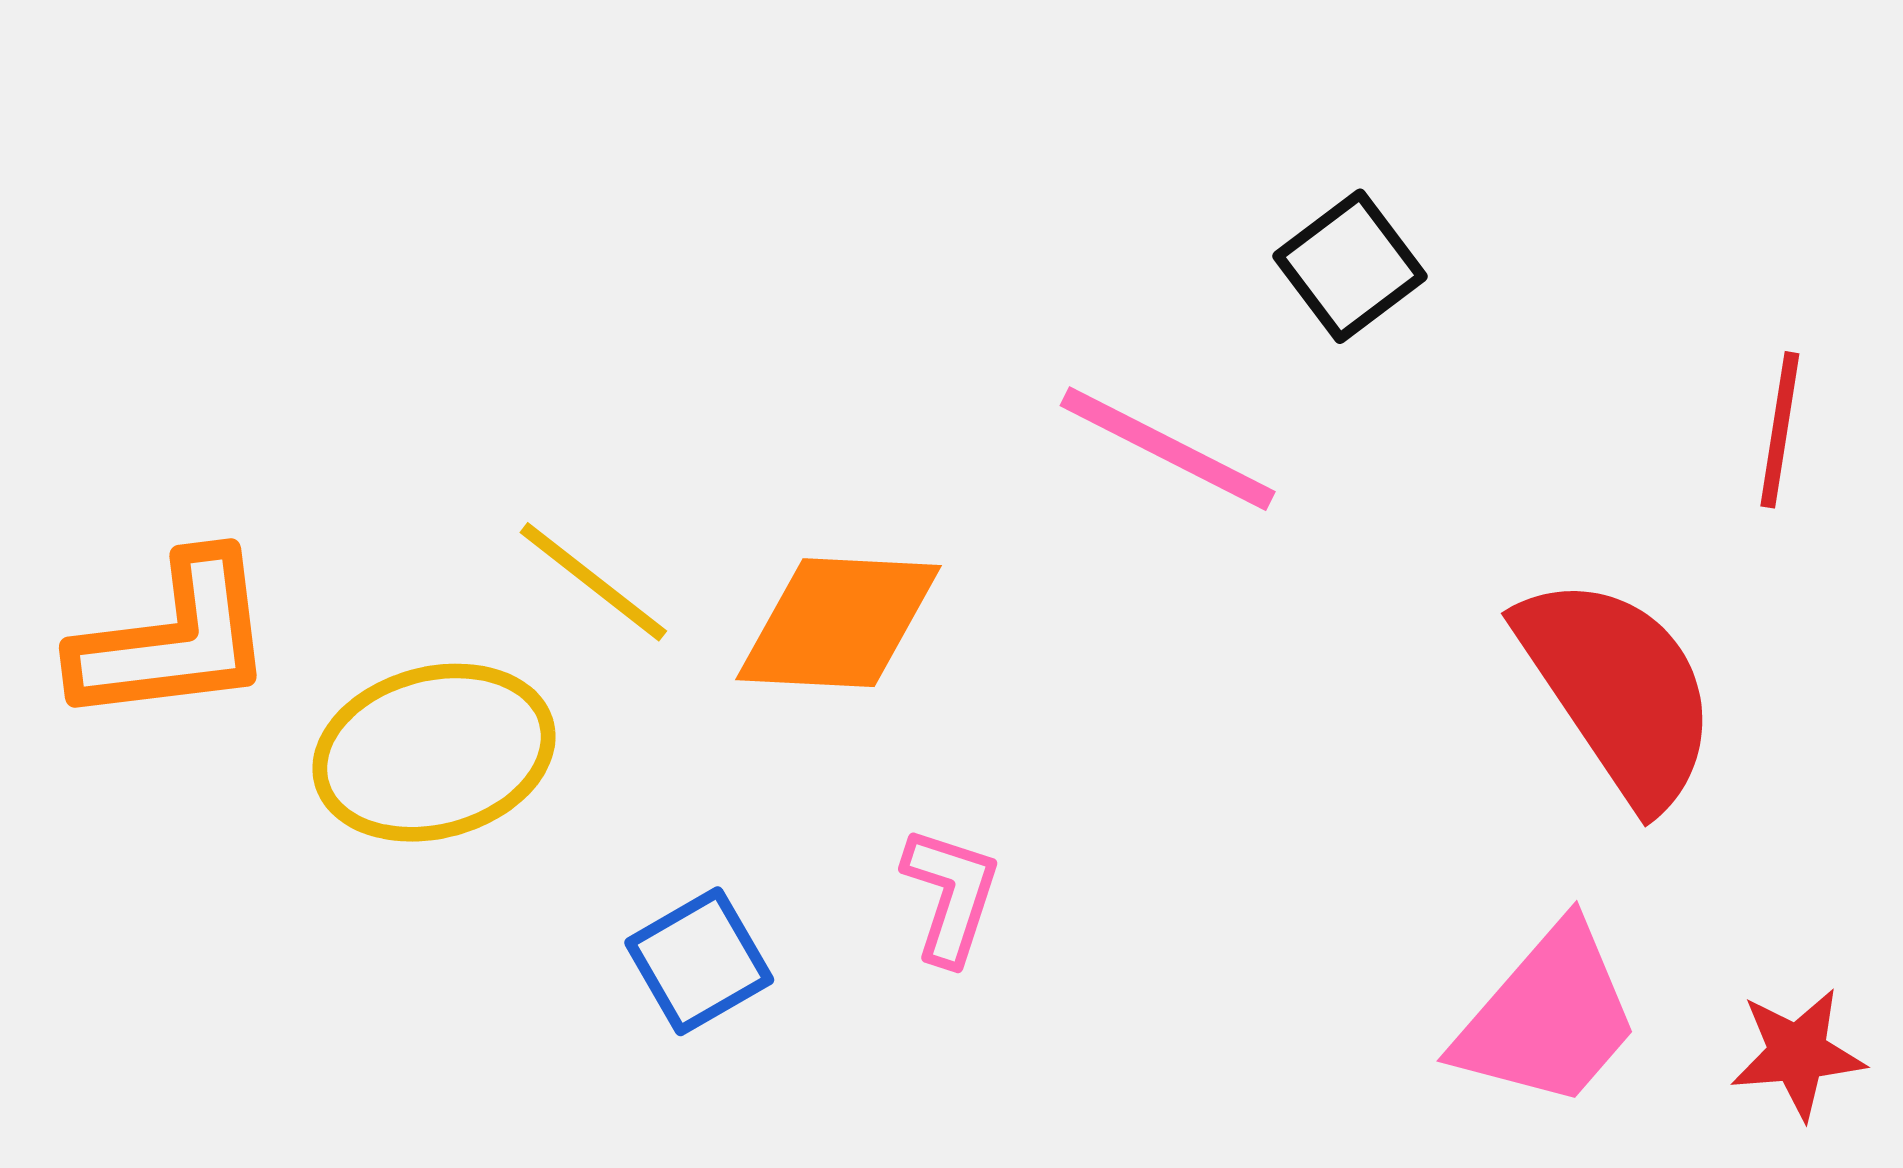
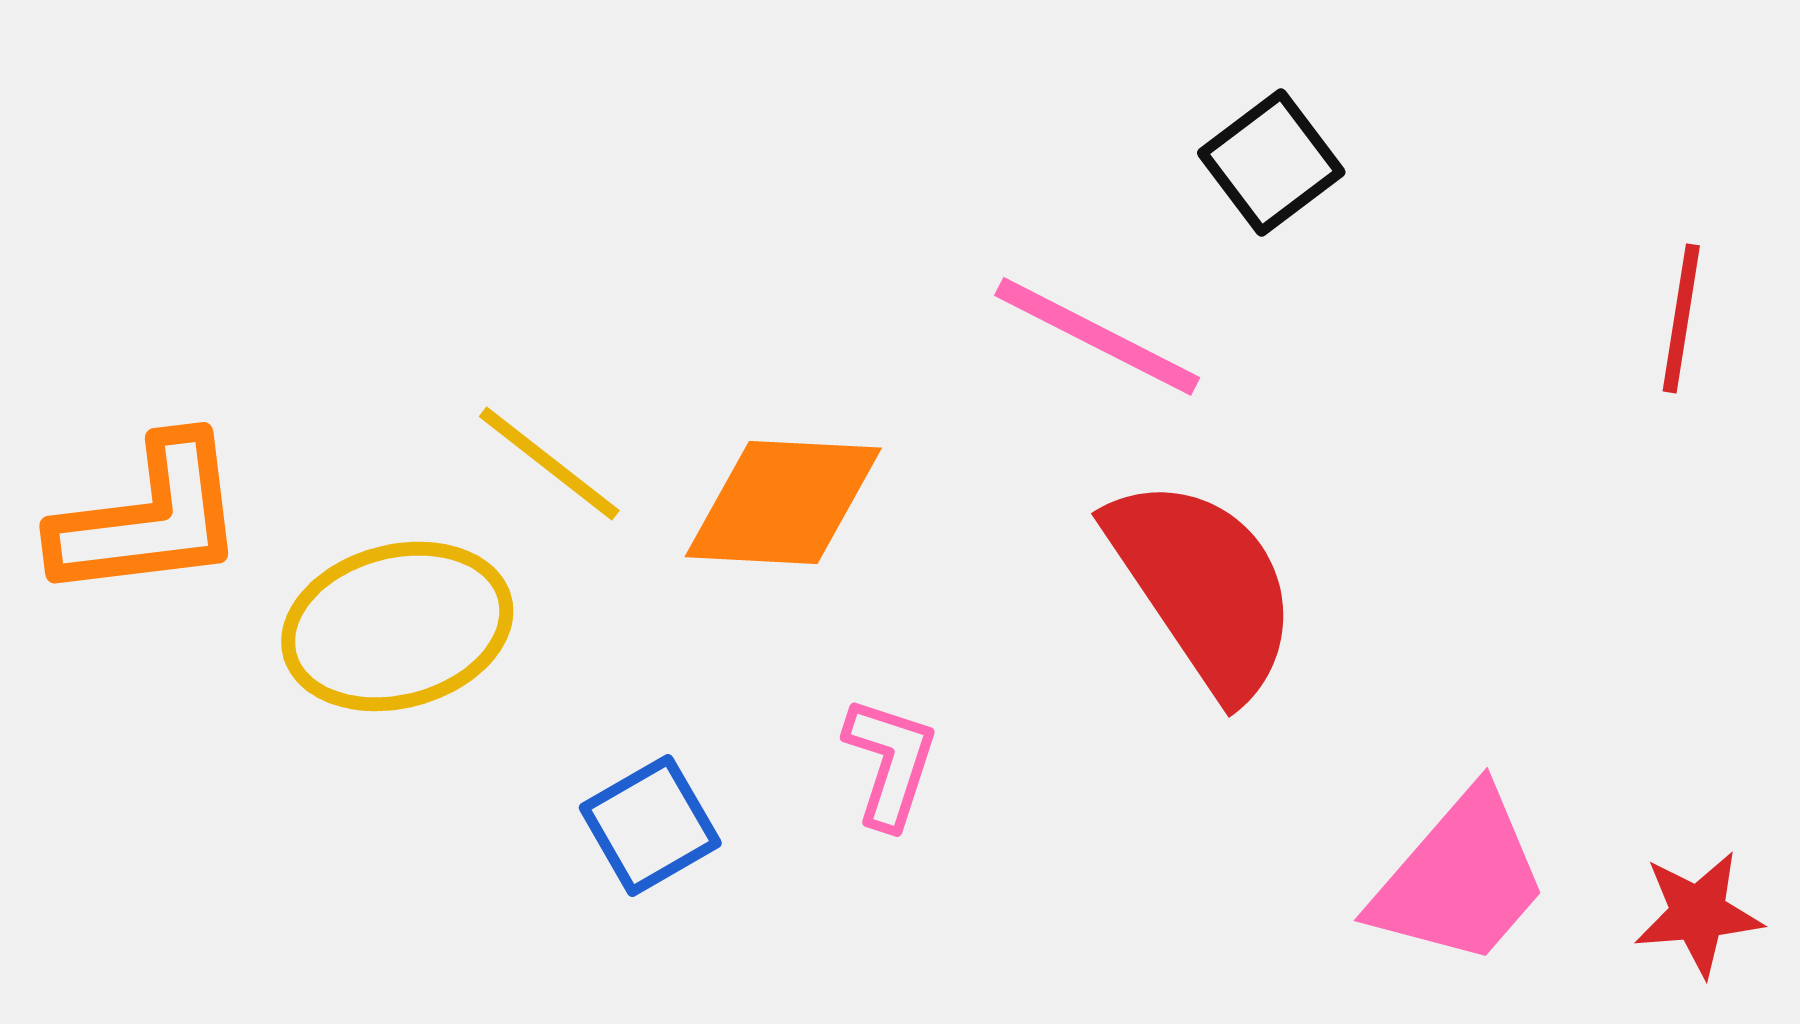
red semicircle: (1618, 690) -> (1203, 586), moved

